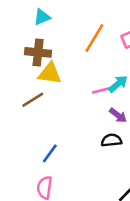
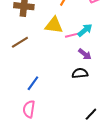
yellow triangle: (50, 73) -> (54, 25), moved

